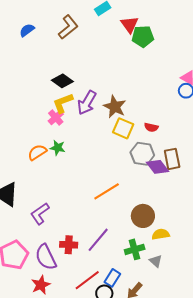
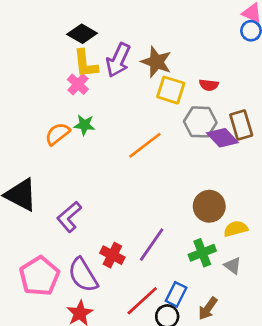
yellow L-shape: (63, 103) -> (86, 64), turned -70
orange line: (107, 191) -> (145, 145), moved
red cross: (69, 245) -> (112, 255), turned 30

